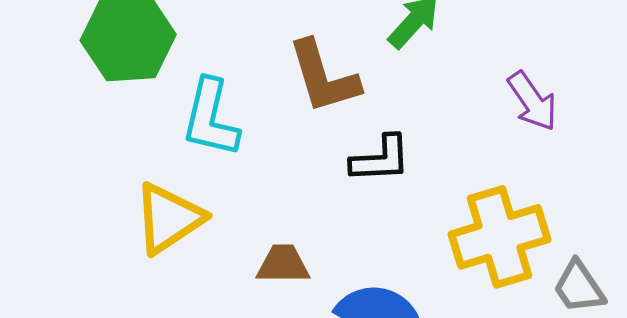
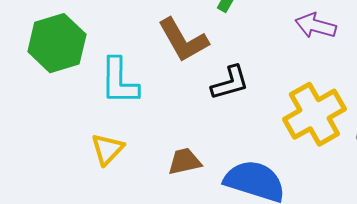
purple arrow: (532, 101) -> (316, 26), turned 153
yellow triangle: (169, 218) -> (107, 149), size x0.7

